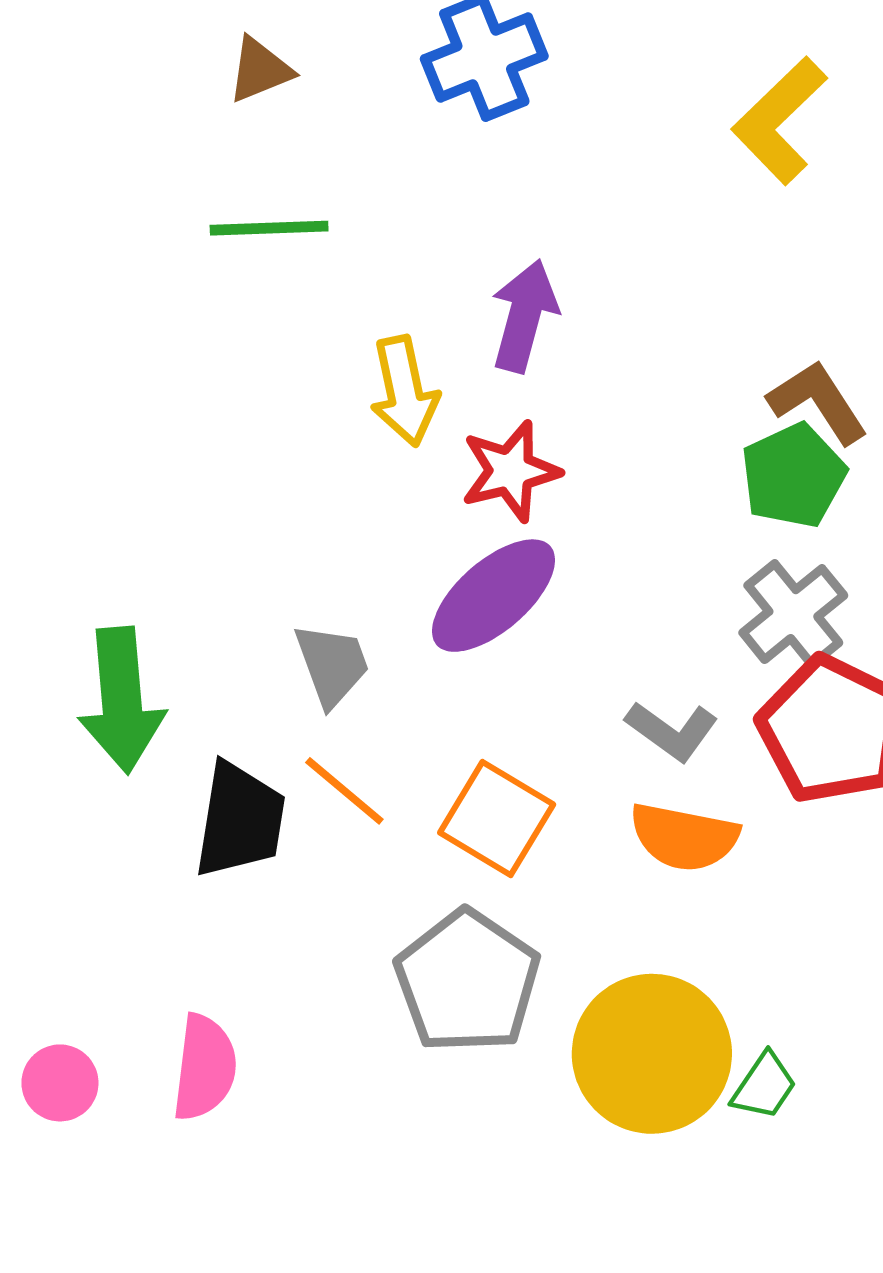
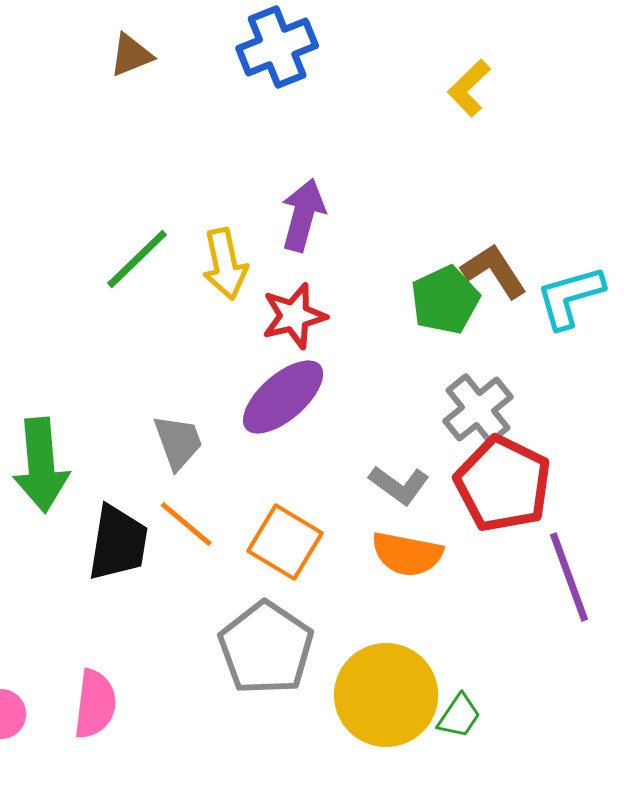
yellow L-shape: (779, 121) -> (469, 88), size x0.7
green line: (269, 228) -> (137, 259), moved, turned -42
green pentagon: (793, 476) -> (445, 300), moved

